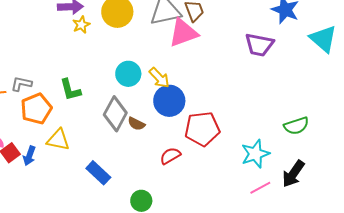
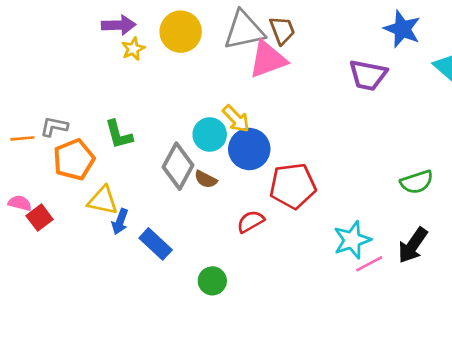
cyan circle: (128, 74) -> (210, 135), moved
cyan star: (255, 154) -> (352, 240), moved
blue arrow: (29, 156) -> (120, 222), moved

